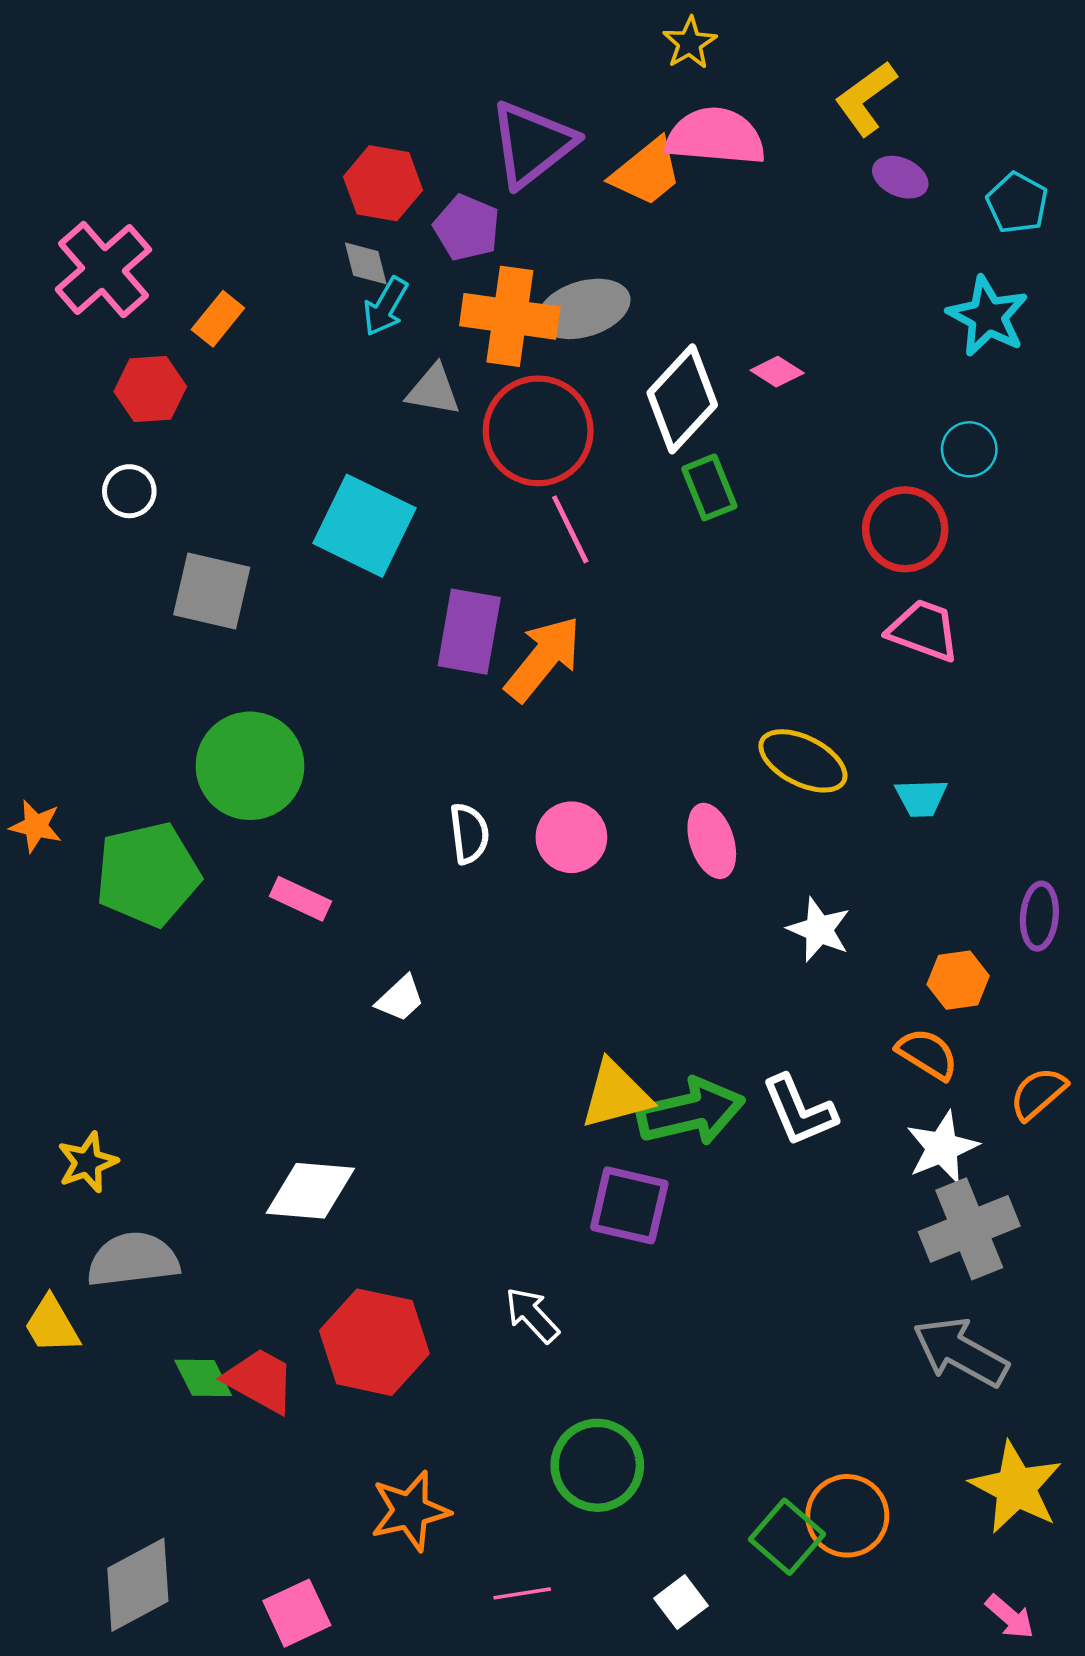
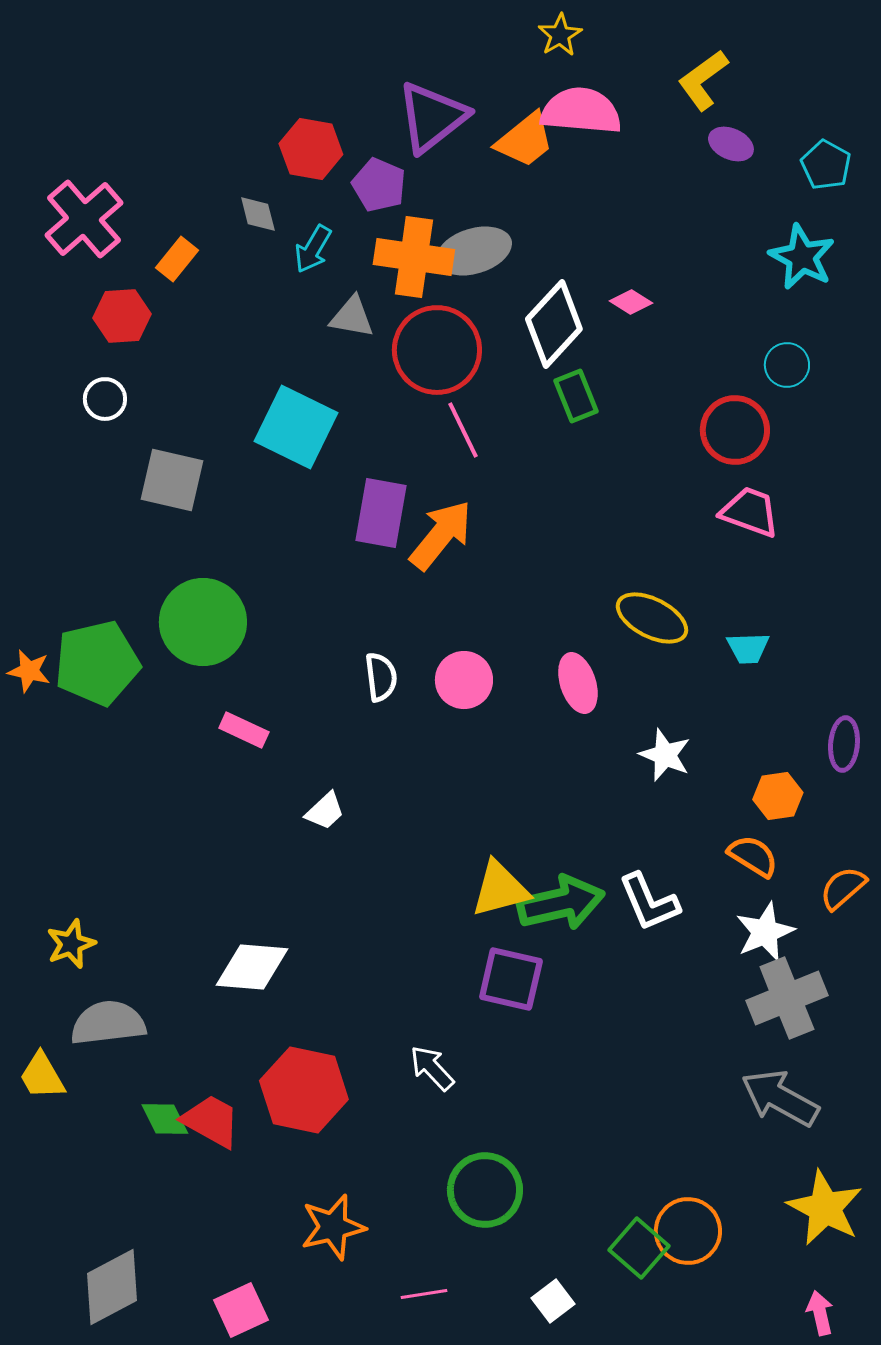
gray diamond: (366, 263) -> (258, 214), moved
green pentagon: (148, 874) -> (97, 663), moved
pink arrow: (1010, 1617) -> (820, 1313), turned -144

